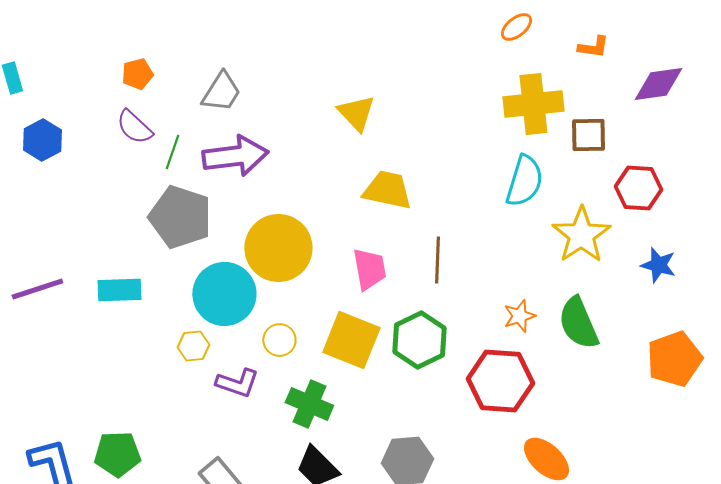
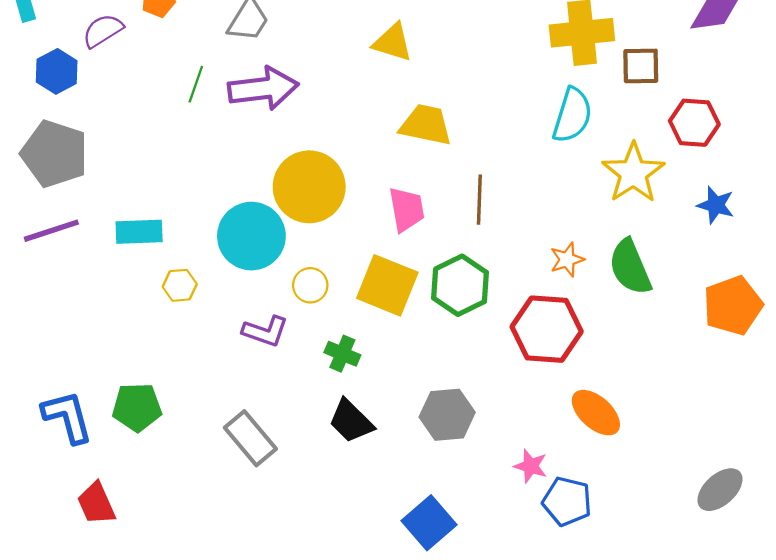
yellow triangle: (356, 113) -> (393, 42), turned -30
purple semicircle: (134, 127) -> (103, 31), moved, turned 105
gray pentagon: (180, 217) -> (55, 154), moved
yellow hexagon: (193, 346) -> (180, 285), moved
green cross: (309, 404) -> (342, 354), size x0.7

